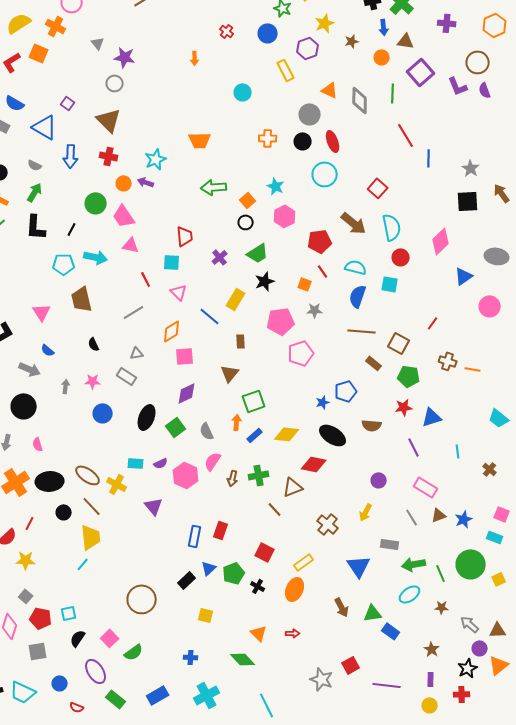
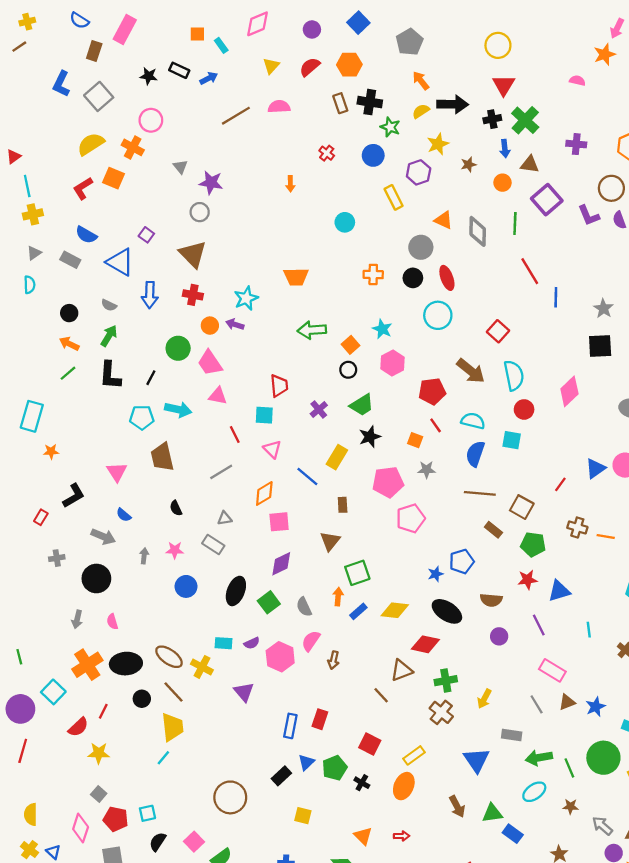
blue triangle: (464, 276) -> (596, 468), moved
green cross: (259, 475) -> (446, 681), moved
purple circle: (379, 480) -> (499, 636), moved

